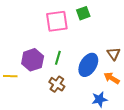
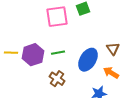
green line: (58, 58) -> (58, 53), turned 64
yellow line: (10, 76) -> (11, 53), moved

